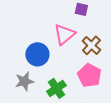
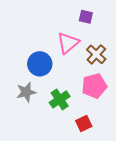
pink pentagon: (89, 75) -> (94, 86), turned 30

